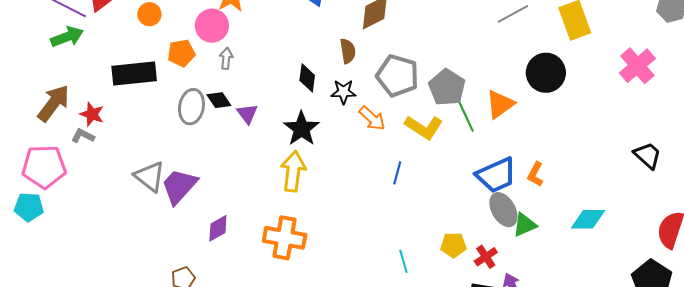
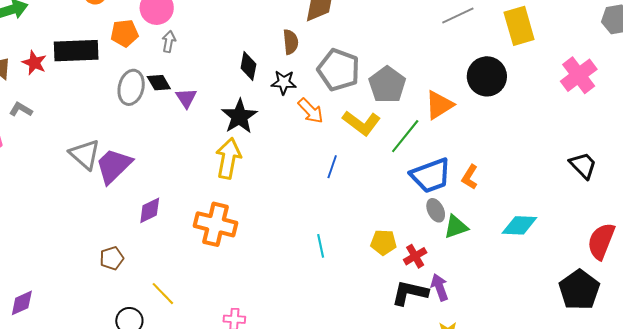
green line: (465, 113) -> (405, 136), moved, turned 60
red star: (92, 114) -> (34, 63), moved
gray ellipse: (503, 210) -> (436, 210), size x0.7
cyan line: (403, 261) -> (321, 246), moved

